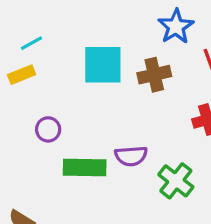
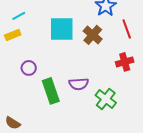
brown cross: (154, 75) -> (93, 35), turned -36
green rectangle: (85, 168) -> (51, 91), turned 70

